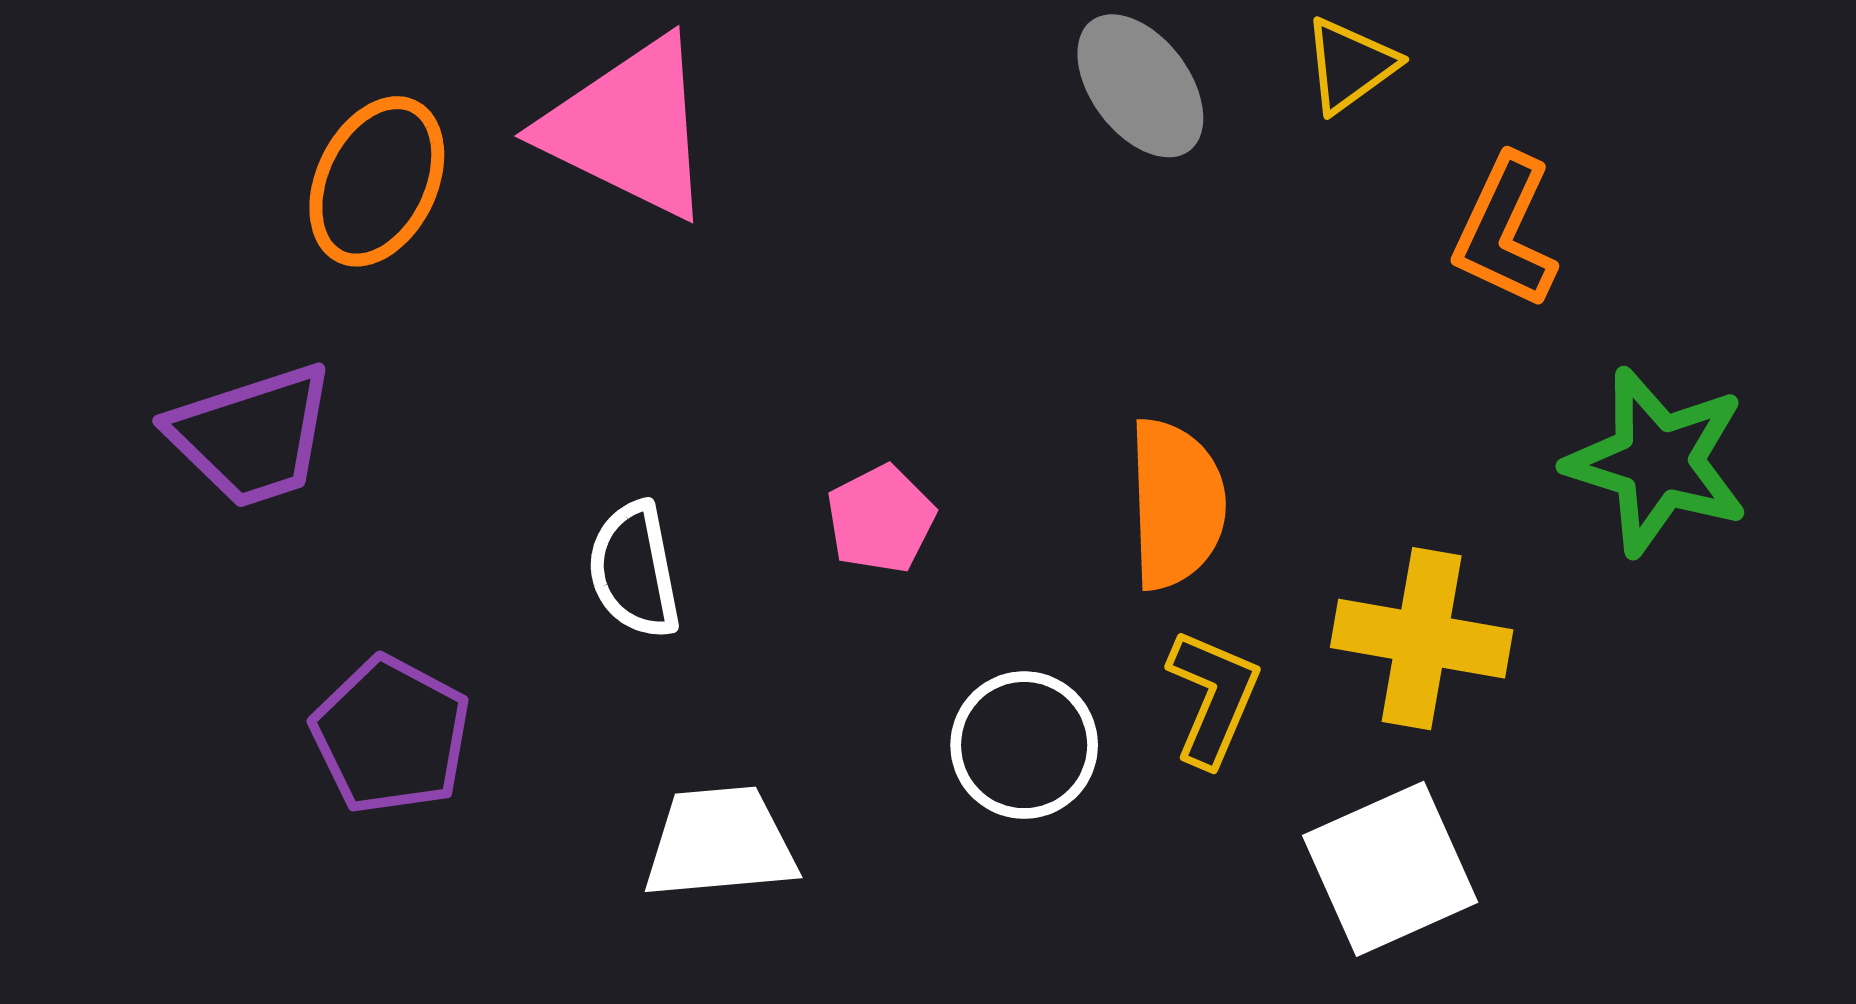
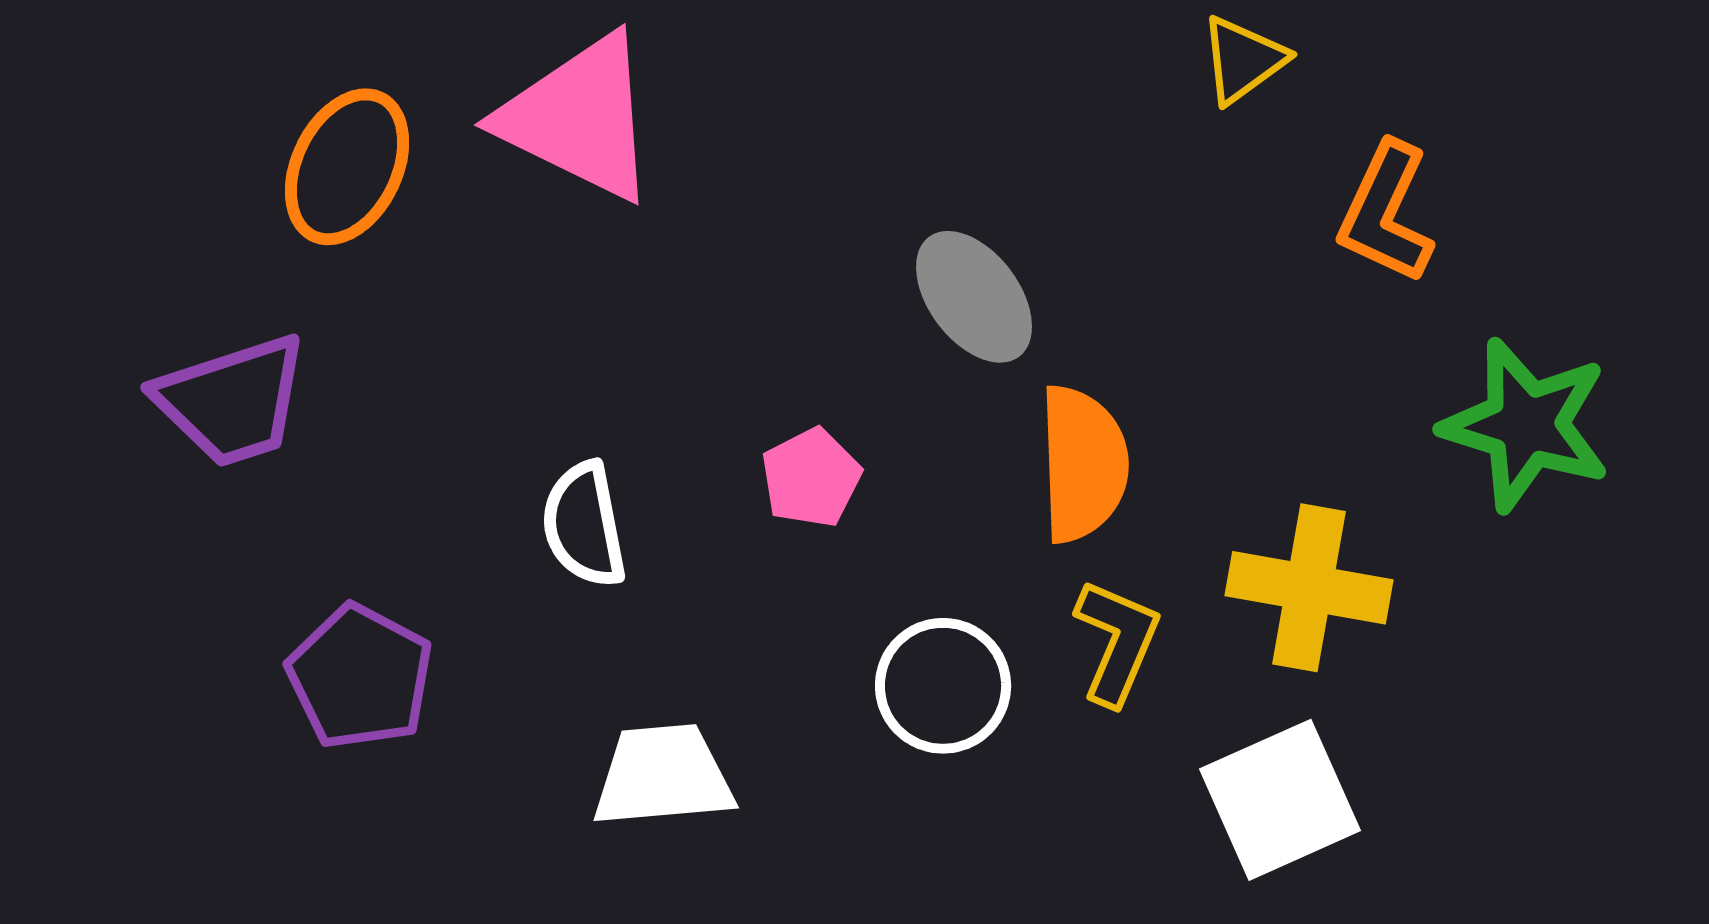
gray ellipse: (1140, 86) -> (974, 297), moved

